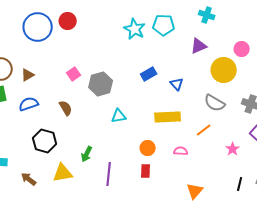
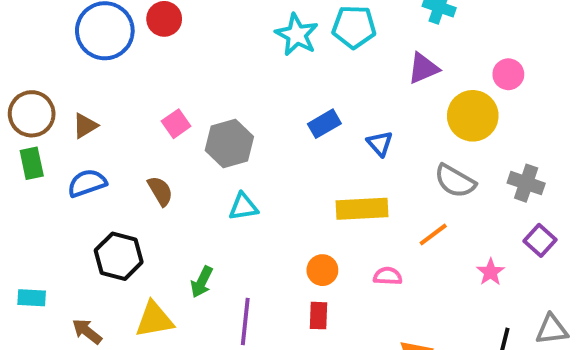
cyan triangle: (119, 116) -> (243, 207), moved

